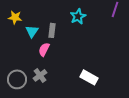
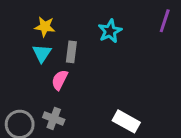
yellow star: (15, 17) -> (45, 27), moved
gray cross: (40, 75) -> (54, 118), turned -32

